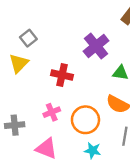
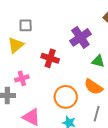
gray square: (28, 38) -> (26, 25), turned 32
pink cross: (52, 112) -> (22, 78), moved

